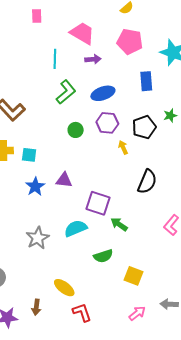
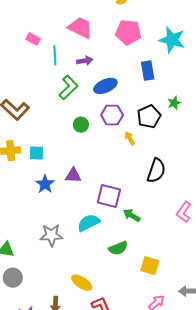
pink rectangle: (37, 16) -> (33, 39), moved, turned -56
purple arrow: (93, 59) -> (85, 61), moved
gray star: (38, 238) -> (51, 235), turned 30

